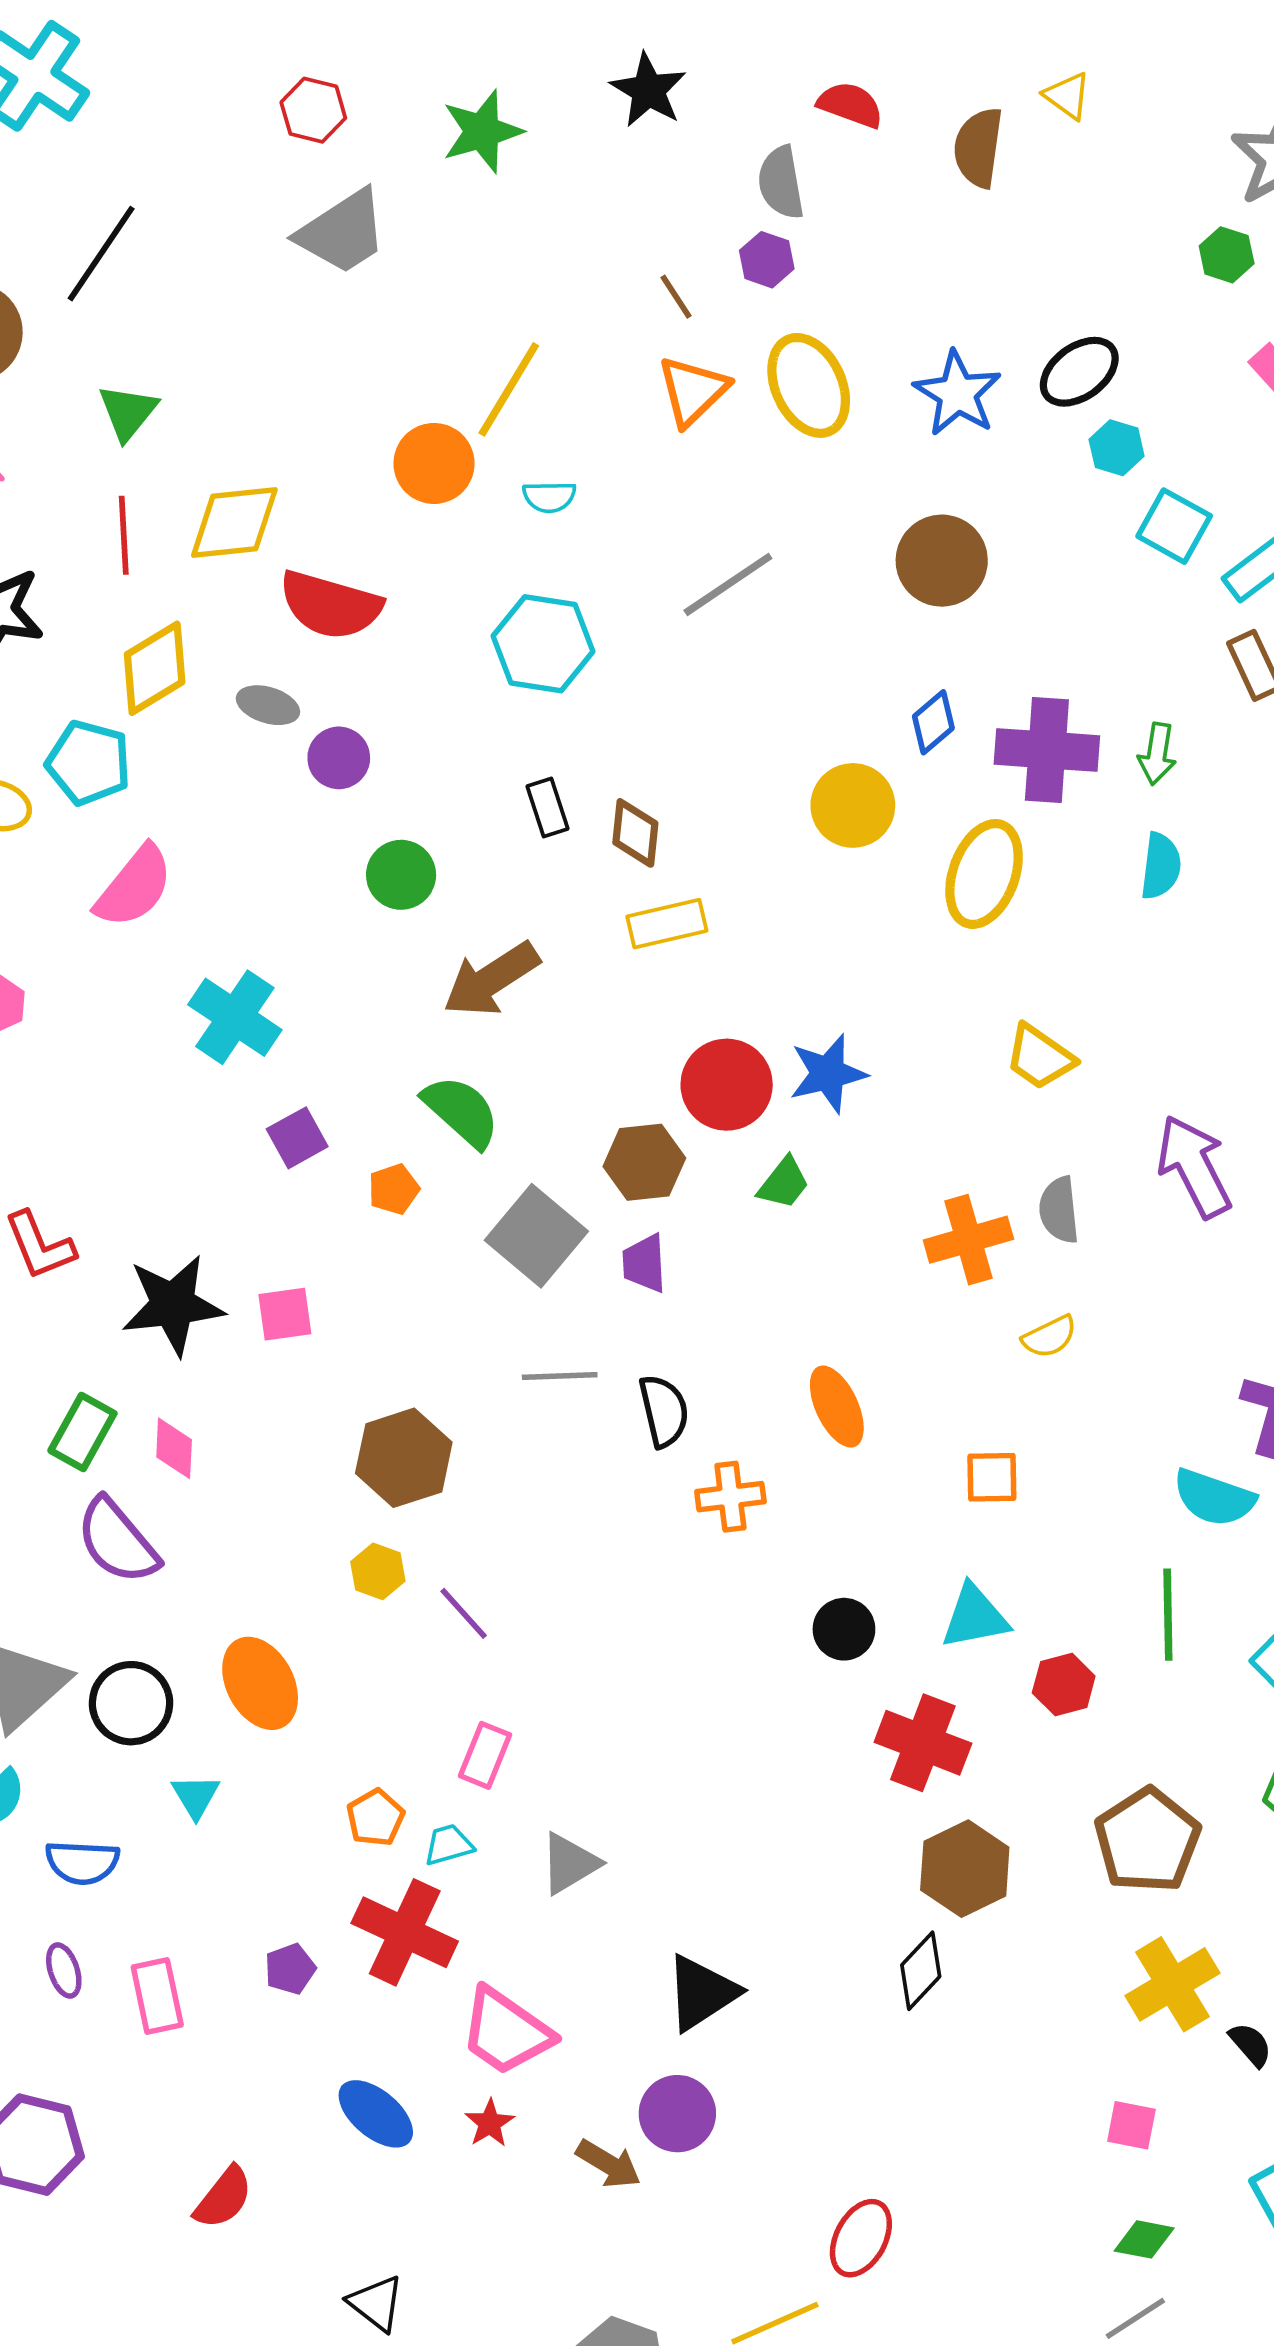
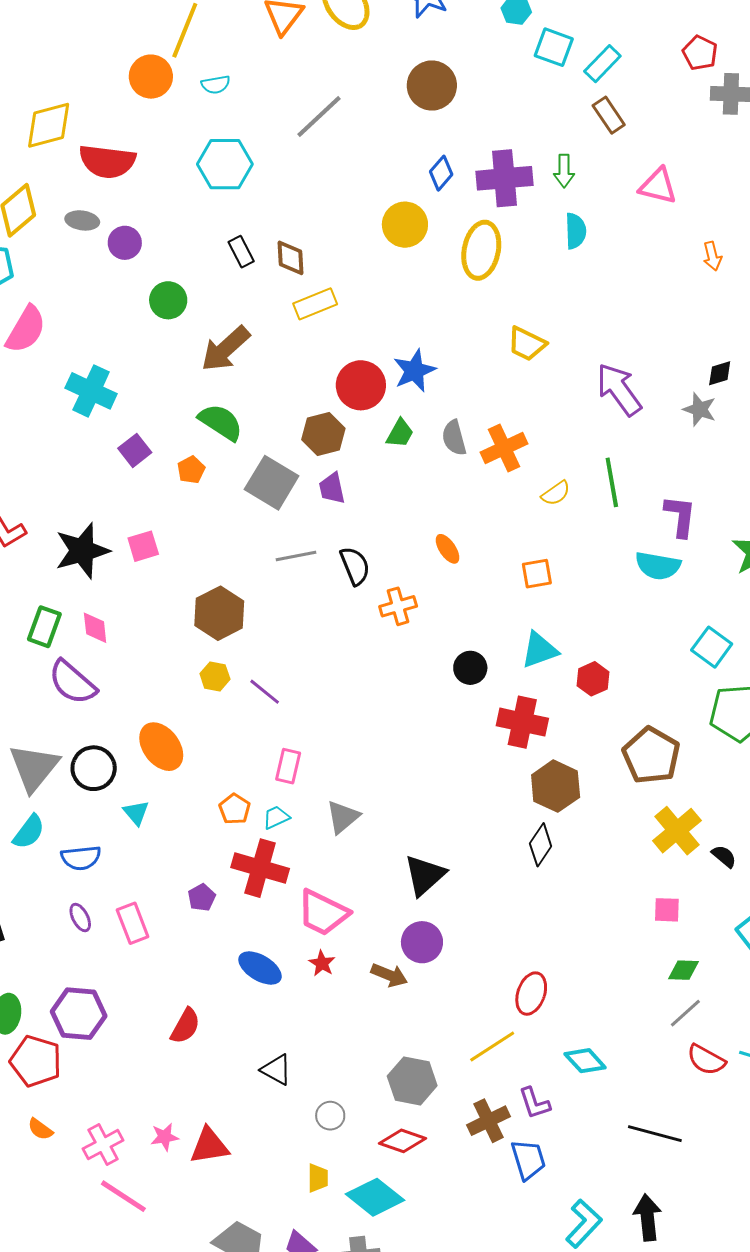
gray semicircle: (1059, 1210) -> (454, 438), moved
orange ellipse: (837, 1407) -> (447, 549), size x0.7
green line: (1168, 1615) -> (612, 482), moved

